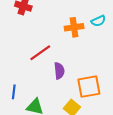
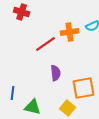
red line: (40, 53) -> (46, 44), moved

